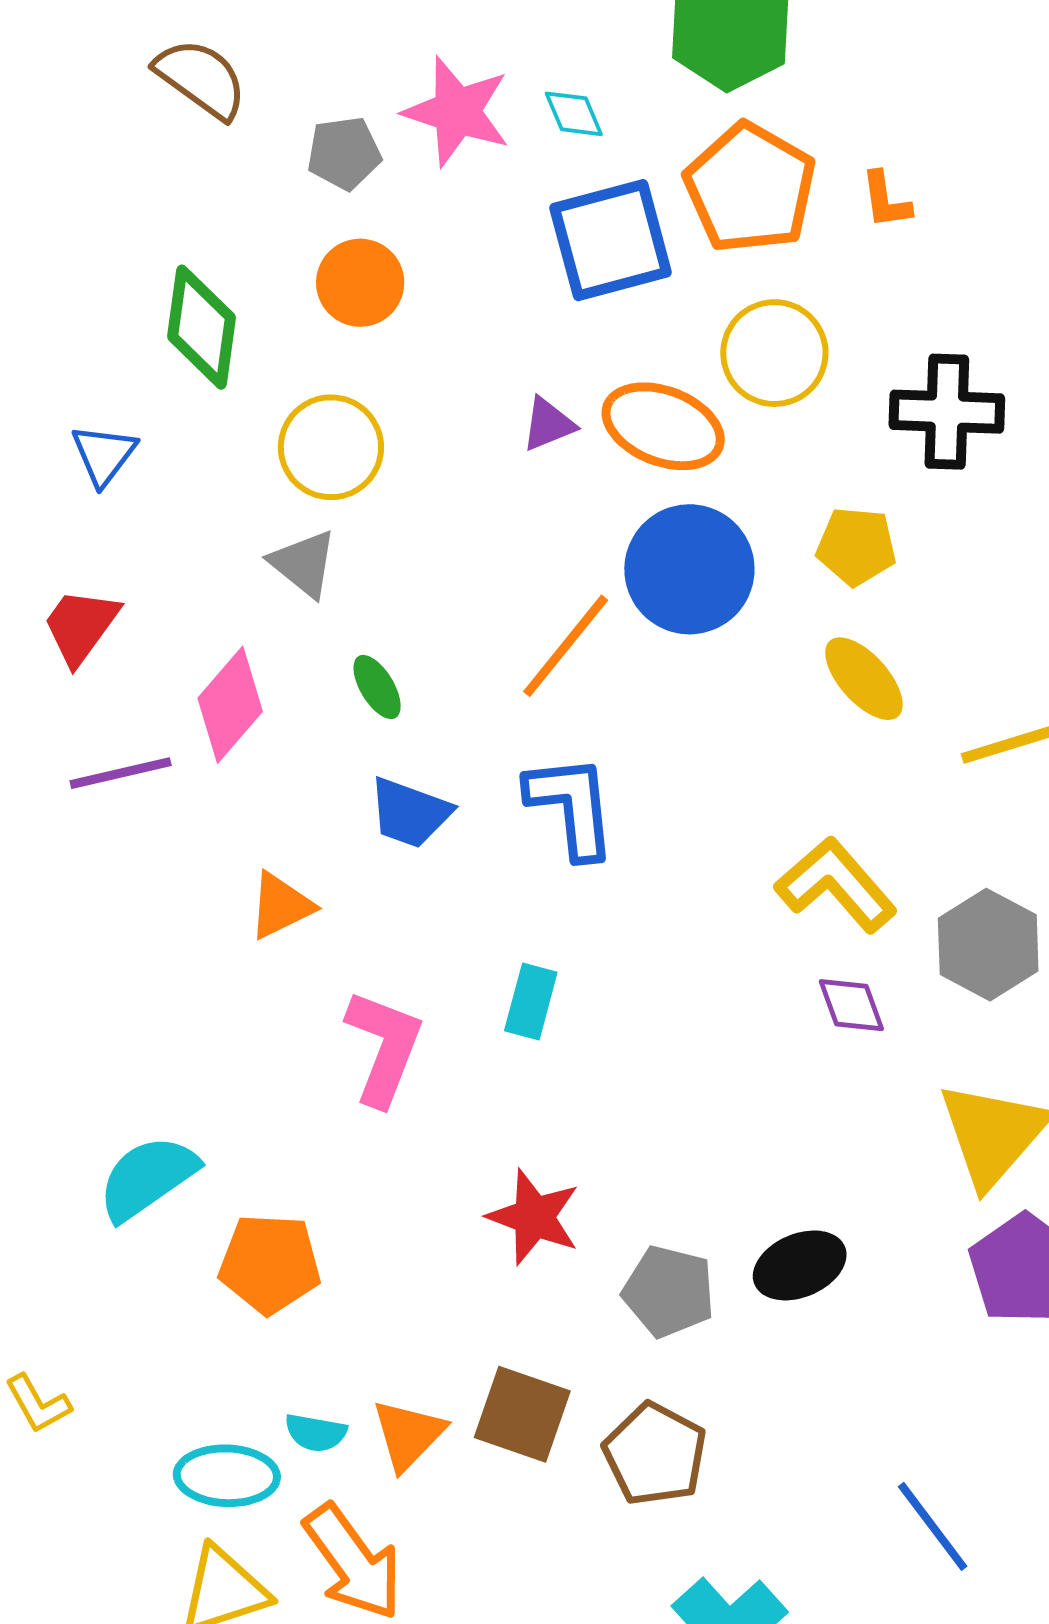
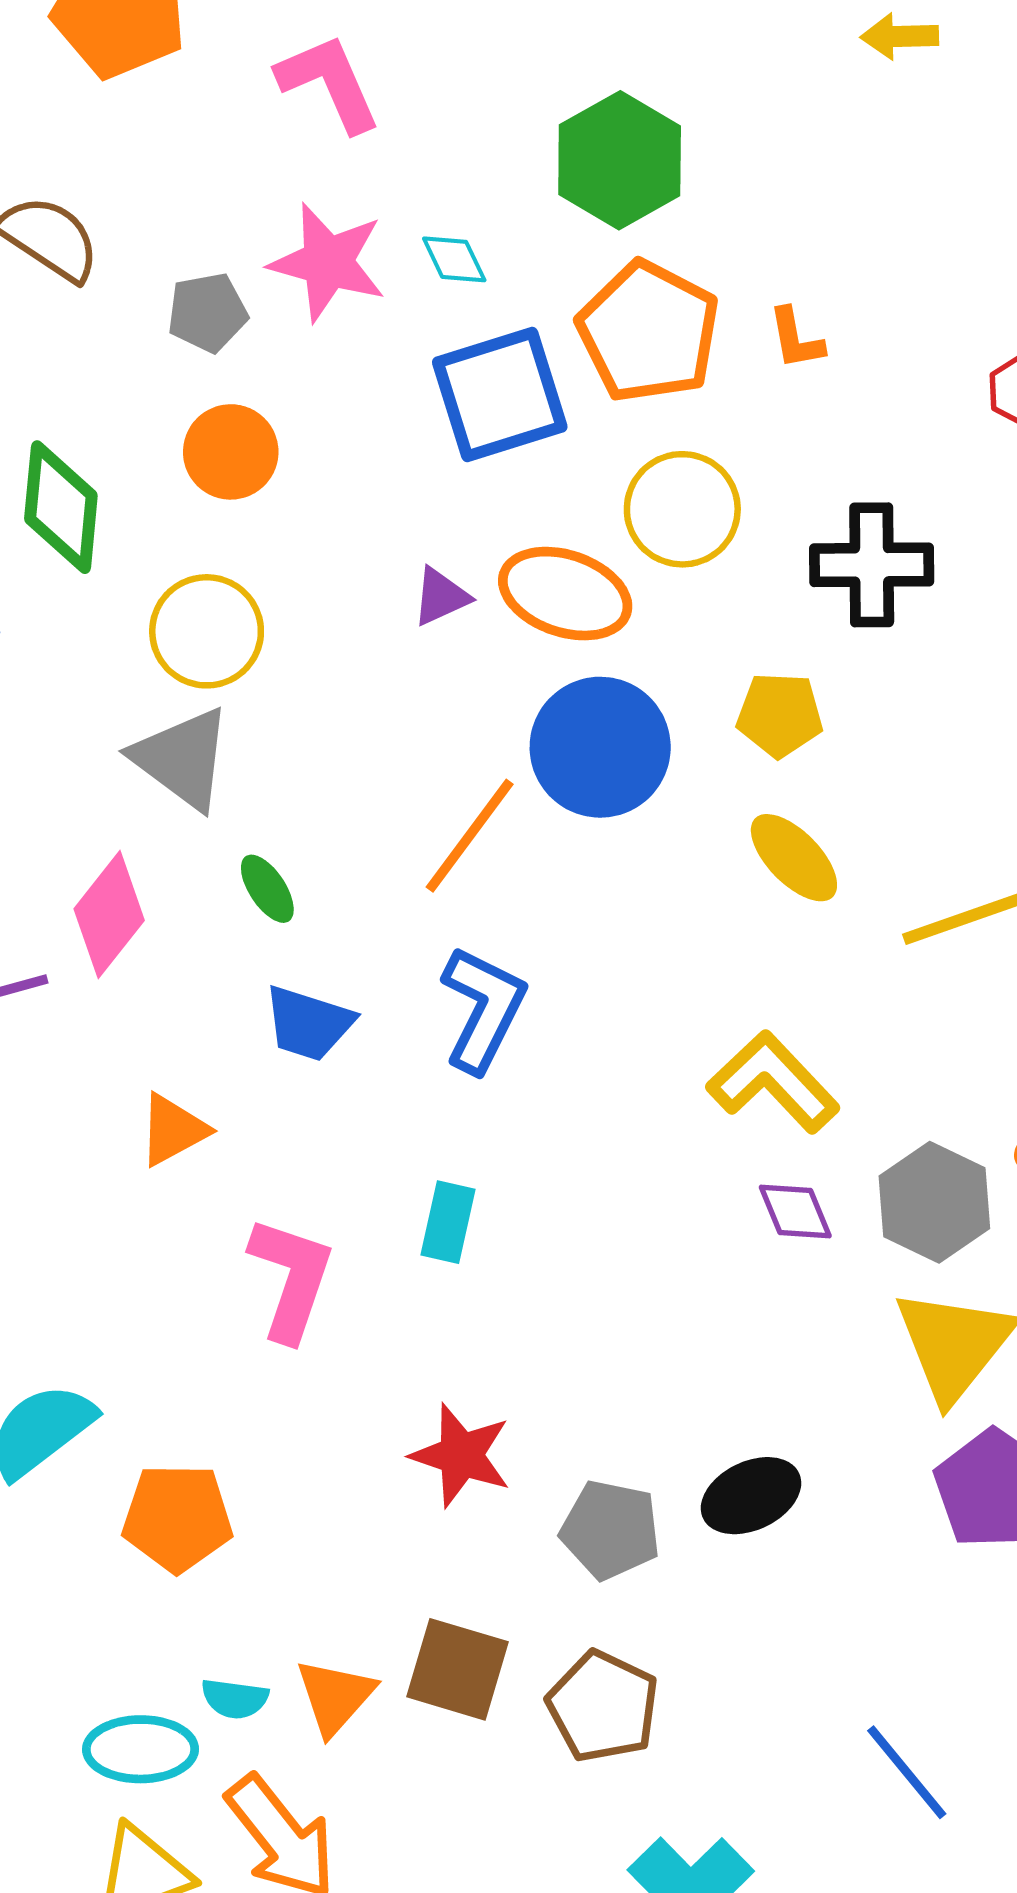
gray triangle: (304, 564) -> (182, 758), size x1.4
blue L-shape: (571, 806) -> (483, 1009), turned 35
gray hexagon: (988, 945) -> (934, 1202), moved

